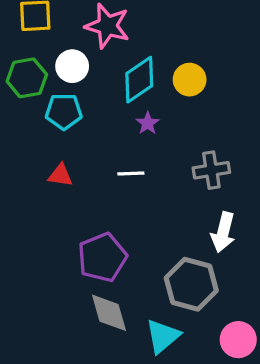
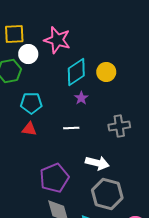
white circle: (72, 66) -> (28, 54), moved
cyan pentagon: (64, 111) -> (31, 103), moved
white arrow: (223, 232) -> (97, 163), moved, turned -90

